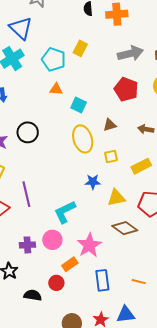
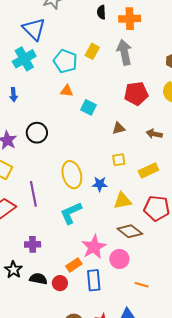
gray arrow: (130, 53) -> (124, 52), moved, turned -90
red pentagon: (126, 89) -> (136, 94), turned -30
yellow ellipse: (83, 139) -> (72, 175), moved
pink circle: (52, 240) -> (119, 259), moved
blue rectangle: (102, 280) -> (94, 280), moved
black semicircle: (33, 295) -> (38, 279), moved

